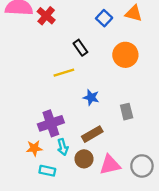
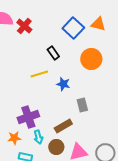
blue square: (104, 18) -> (73, 28), size x1.5
blue star: (91, 97) -> (63, 84), moved
gray rectangle: (127, 112) -> (82, 105), moved

